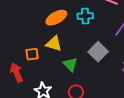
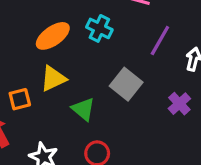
cyan cross: (85, 16) -> (99, 28), turned 35
yellow triangle: (54, 44) -> (53, 79), turned -36

